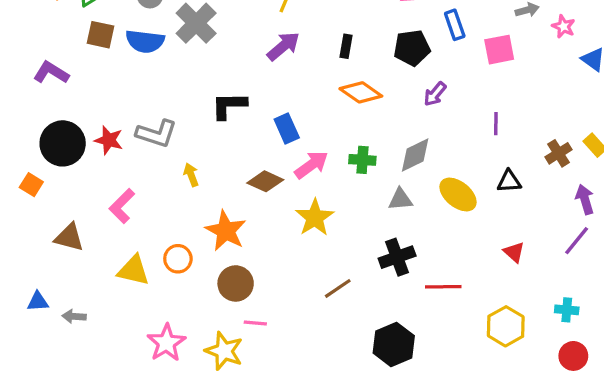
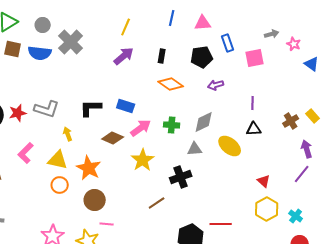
purple arrow: (435, 94) -> (216, 85), turned 35
black L-shape: (229, 106) -> (91, 108), moved
blue rectangle: (287, 129) -> (126, 106), turned -48
red star: (109, 140) -> (18, 113), turned -30
black triangle: (509, 181) -> (254, 129), moved
black cross: (397, 257) -> (181, 177), moved
yellow triangle: (133, 270) -> (58, 160), moved
red line: (443, 287) -> (221, 224), moved
cyan cross: (567, 310) -> (296, 216), turned 32
yellow hexagon: (506, 326) -> (267, 209), moved

